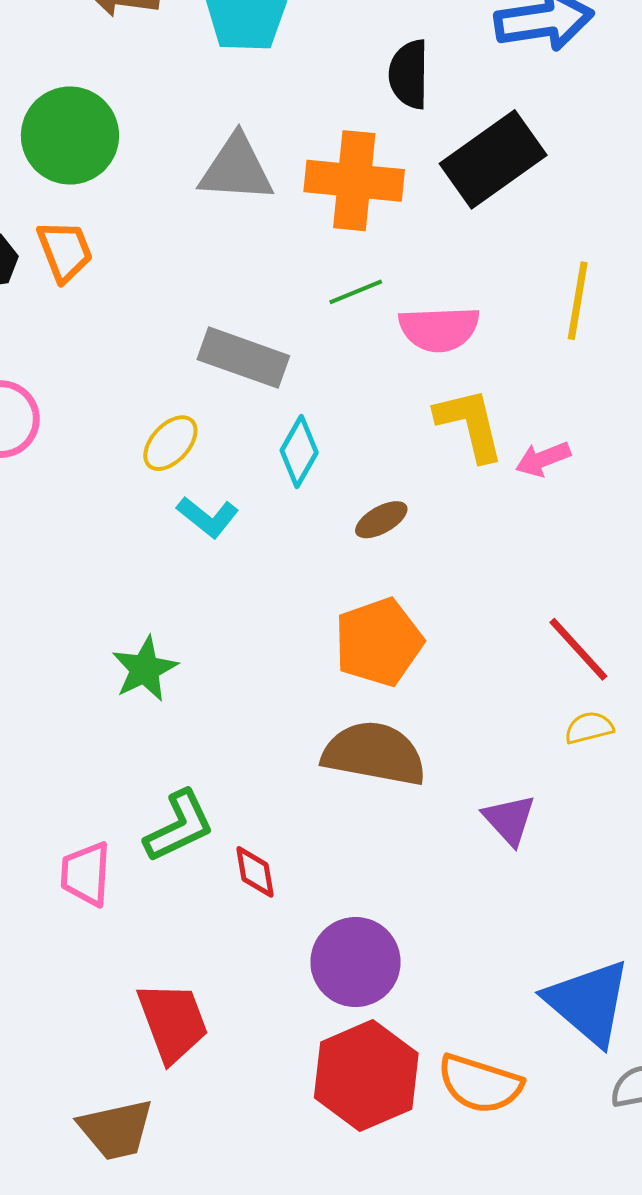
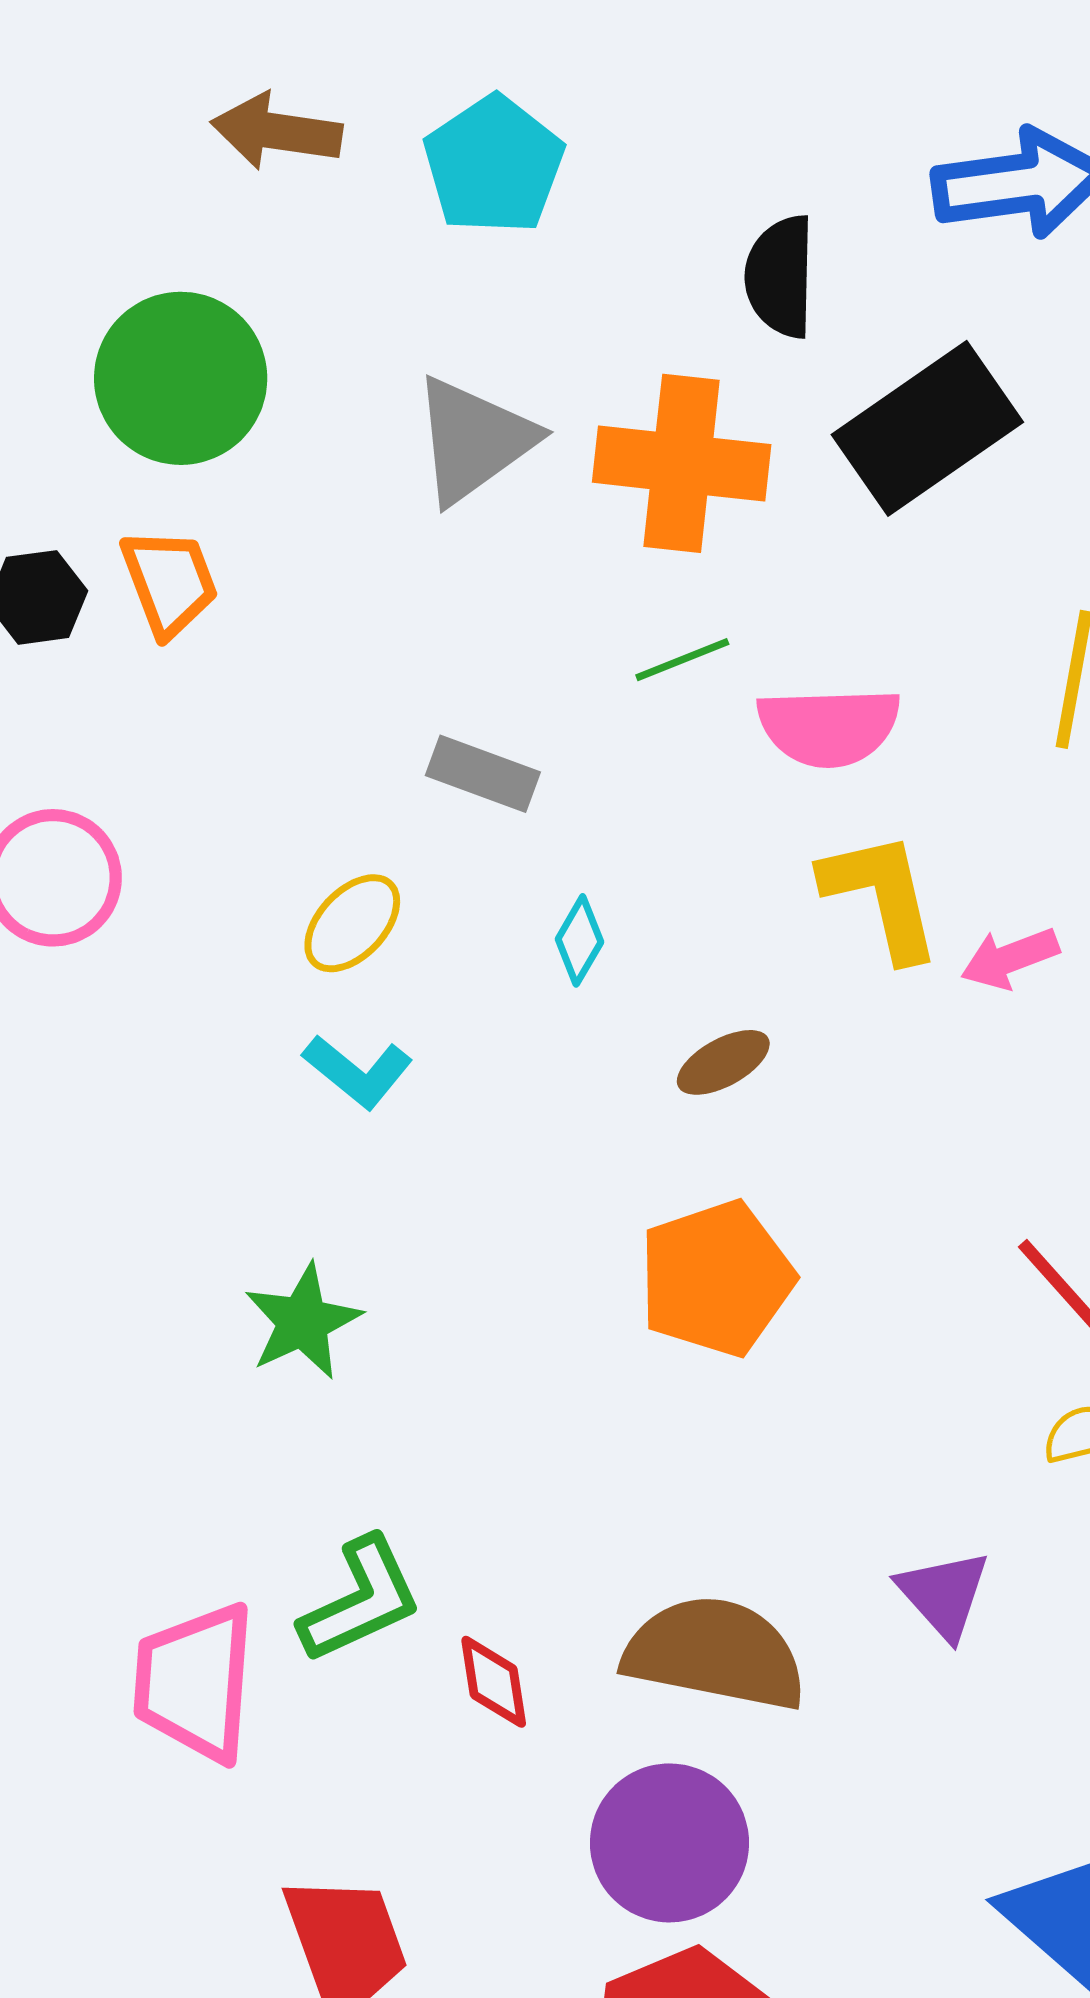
gray triangle: (236, 169) -> (474, 440), turned -40
gray rectangle: (243, 358) -> (483, 774), size x0.7
cyan diamond: (299, 451) -> (579, 940), size x0.7
cyan L-shape: (208, 517) -> (358, 1071), moved
brown semicircle: (374, 754) -> (715, 1653), moved
pink trapezoid: (86, 874) -> (195, 1682), size x1.4

